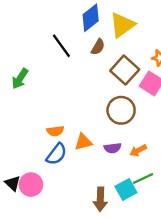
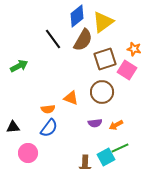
brown semicircle: (98, 47) -> (83, 40), size x1.6
brown square: (125, 70) -> (105, 59), turned 30
green arrow: (20, 79) -> (19, 66), turned -150
orange triangle: (83, 142) -> (71, 98), moved, turned 35
black triangle: (13, 183) -> (13, 127), moved, turned -48

